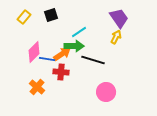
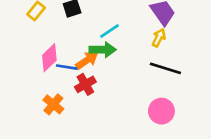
black line: (93, 60) -> (165, 68), moved
red cross: (61, 72) -> (85, 84), turned -35
pink circle: (106, 92) -> (161, 111), moved

